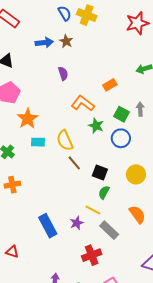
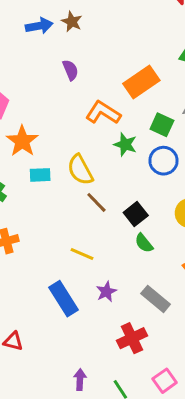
orange rectangle: (110, 85) -> (141, 82), size x1.6
black square: (100, 173) -> (136, 214), turned 35
green semicircle: (104, 192) -> (144, 243), turned -64
yellow line: (93, 210) -> (82, 254), moved

